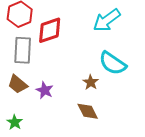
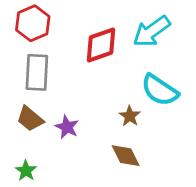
red diamond: (50, 30) -> (101, 45), moved

